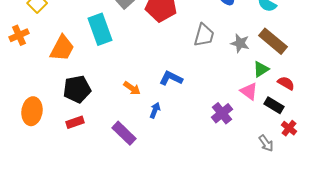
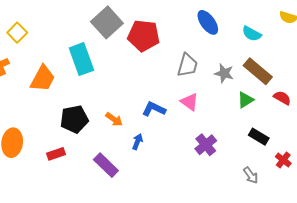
red semicircle: (286, 83) -> (282, 98), moved
black pentagon: (77, 89) -> (74, 119), moved
pink triangle: (249, 91) -> (189, 102), moved
red cross: (289, 128) -> (283, 160), moved

